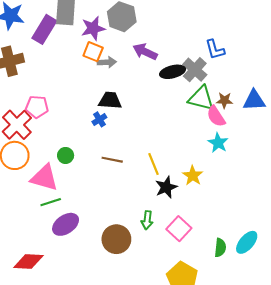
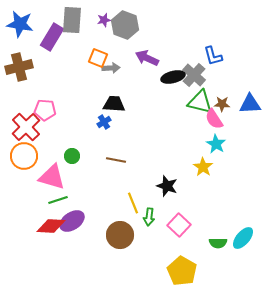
purple star: (93, 28) -> (104, 20), moved, size x0.6
yellow line: (153, 164) -> (133, 203), moved
yellow star: (193, 176) -> (203, 167), moved
black star: (166, 187) -> (167, 186), turned -30
green semicircle: (220, 248) -> (218, 243), turned 84
red diamond: (28, 261) -> (51, 226), moved

